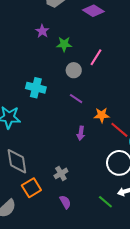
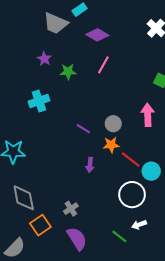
pink line: (96, 57) -> (103, 65), moved
gray circle: (74, 70) -> (113, 124), moved
cyan cross: (36, 88) -> (39, 101), moved, turned -30
purple semicircle: (65, 202) -> (77, 239), size x1.6

